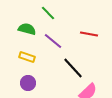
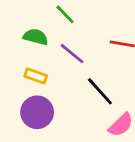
purple circle: (28, 83) -> (37, 112), size x1.5

